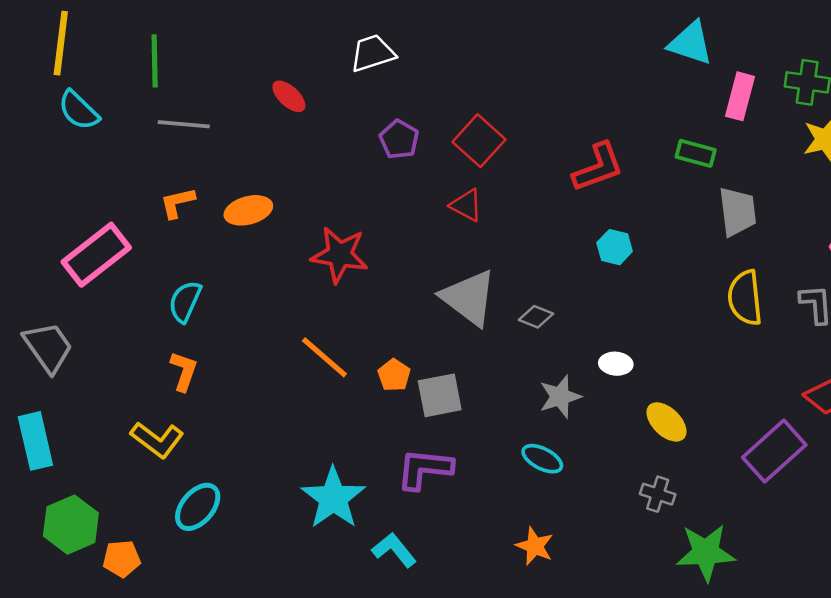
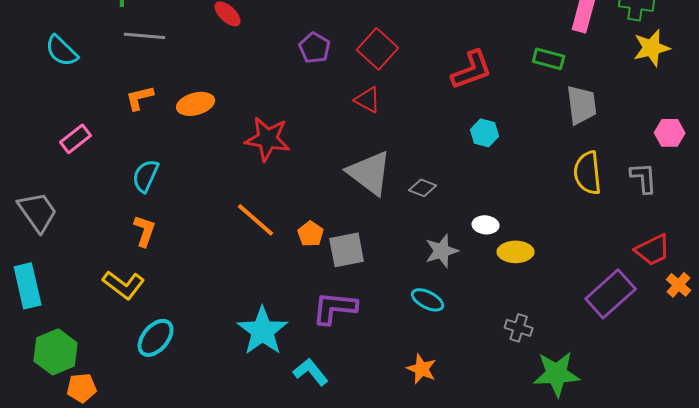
cyan semicircle: (79, 110) -> (62, 51), moved
pink rectangle: (96, 255) -> (76, 139), size x0.6
yellow ellipse: (666, 422) -> (516, 252), moved, turned -44
orange pentagon: (122, 559) -> (82, 388), moved

